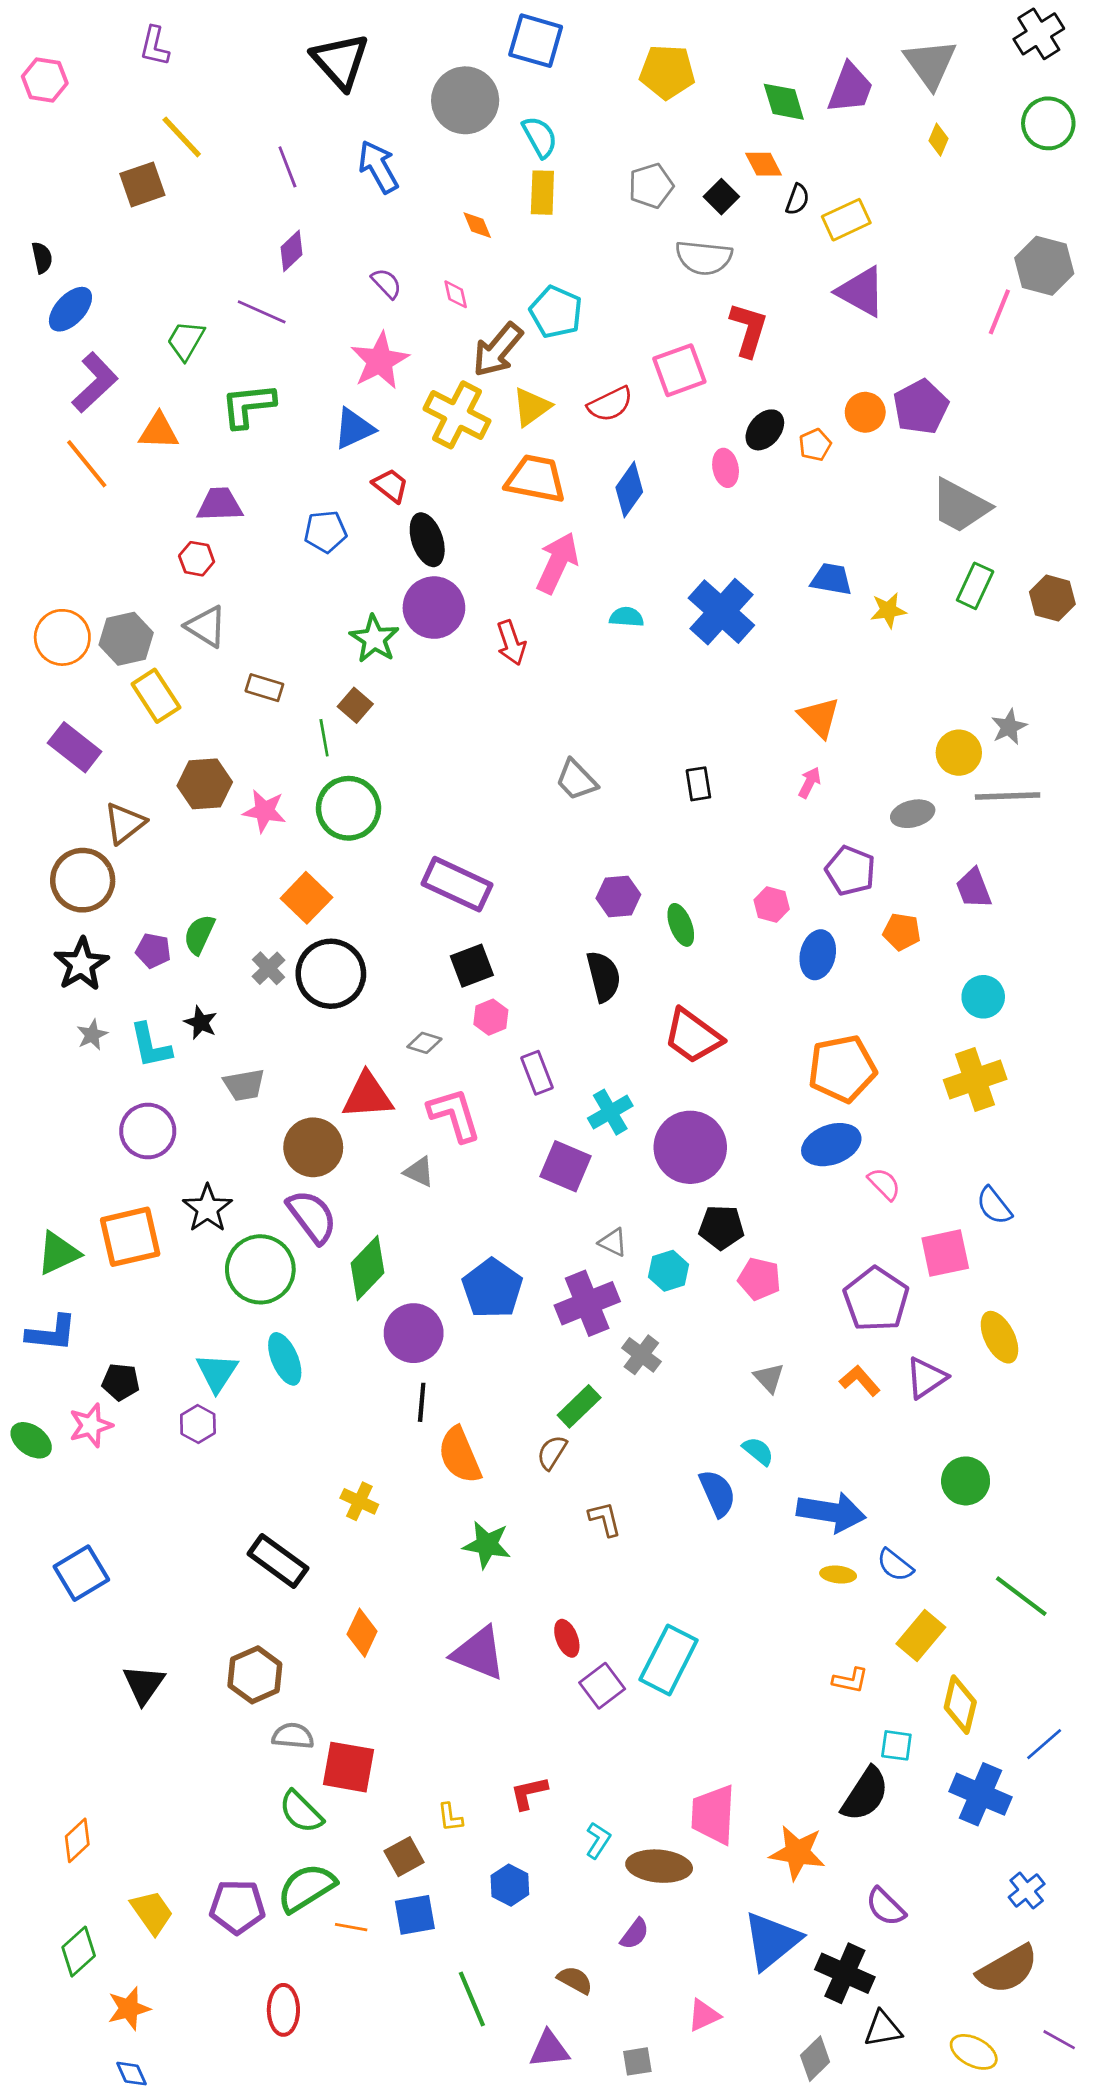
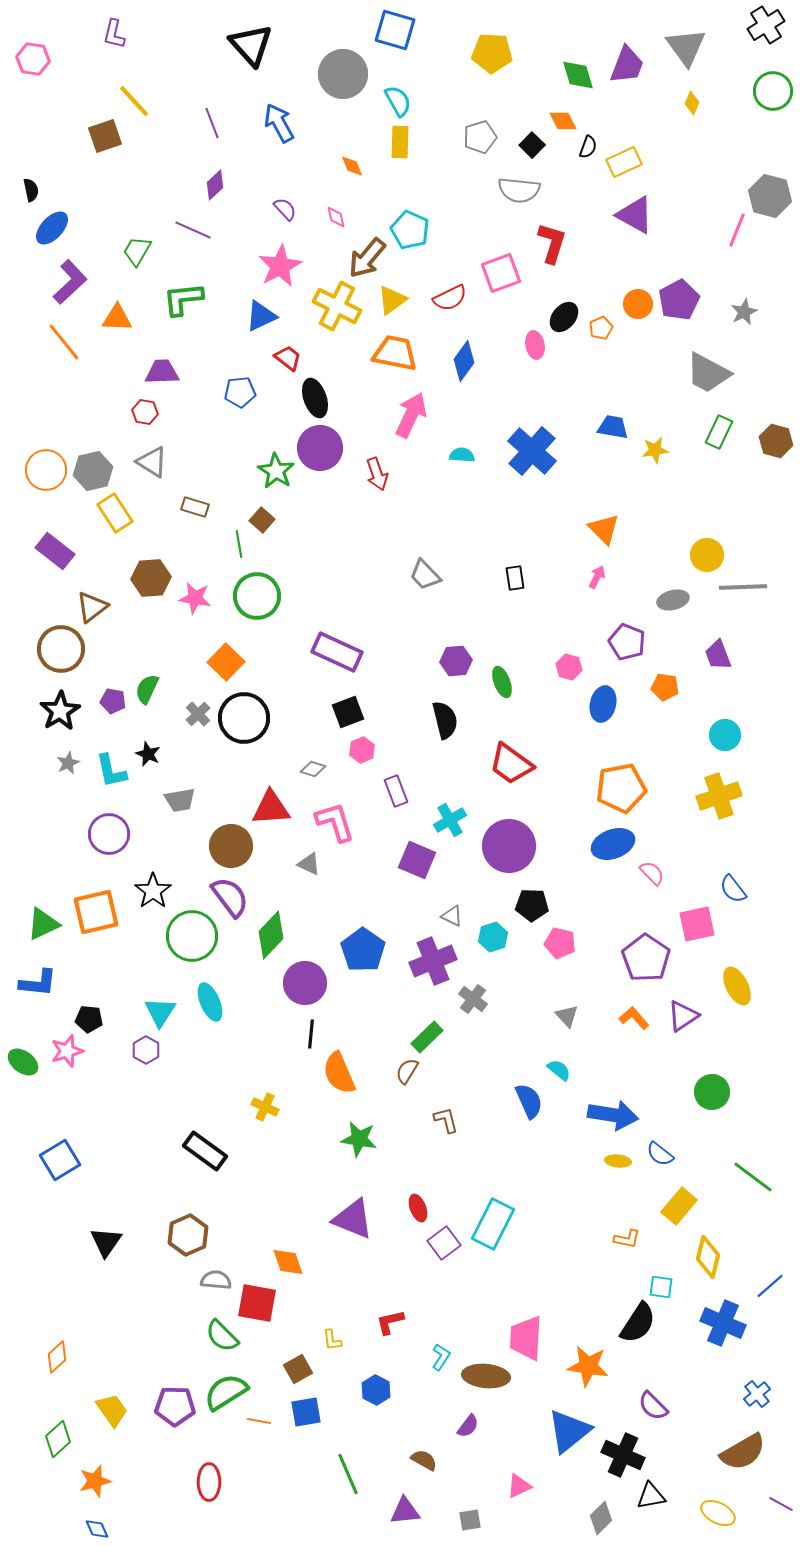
gray star: (1009, 727) -> (744, 312), moved
orange diamond: (362, 1633) -> (288, 1262), moved, turned -44

